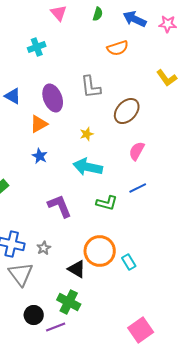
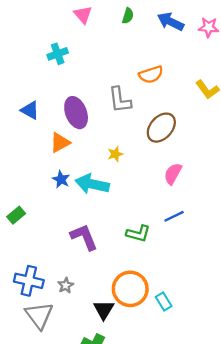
orange semicircle: (118, 48) -> (151, 75), moved
cyan arrow: (88, 167) -> (92, 184), moved
black triangle: (77, 269) -> (104, 310), turned 30

